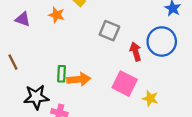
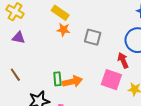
orange star: (57, 15) -> (63, 30), moved
red arrow: (136, 52) -> (123, 60), moved

